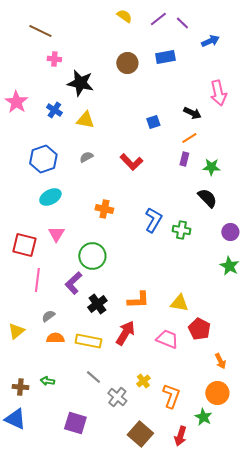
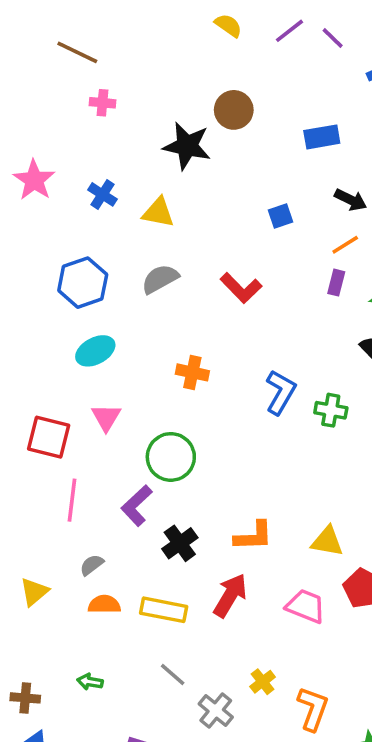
blue rectangle: (165, 57) -> (322, 137), moved
black star: (80, 83) -> (187, 146), moved
gray semicircle: (86, 157) -> (160, 279), size x1.5
brown cross: (20, 387) -> (25, 698), moved

